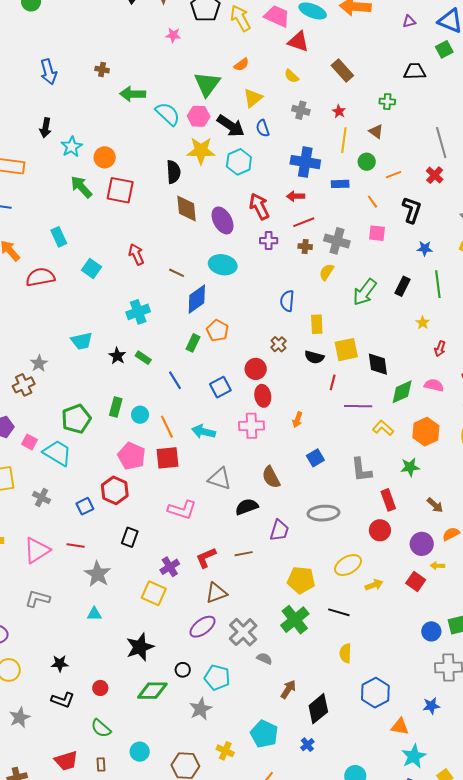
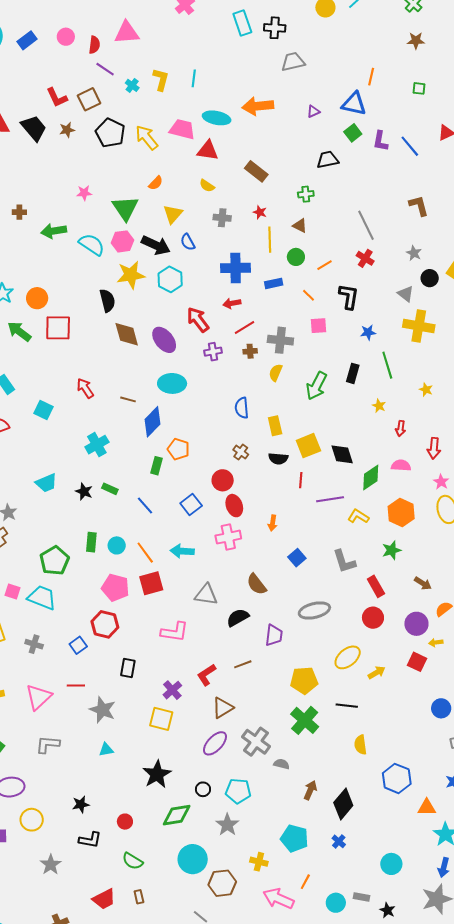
pink star: (173, 35) -> (84, 193), moved
cyan circle: (140, 752) -> (193, 859), moved, size x1.5

